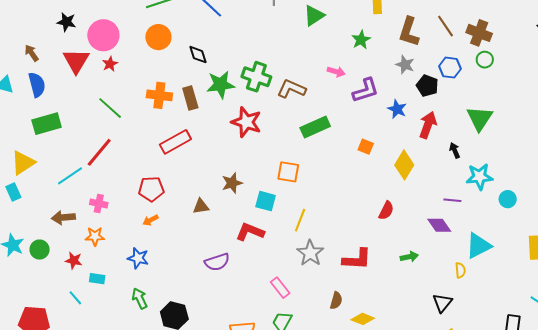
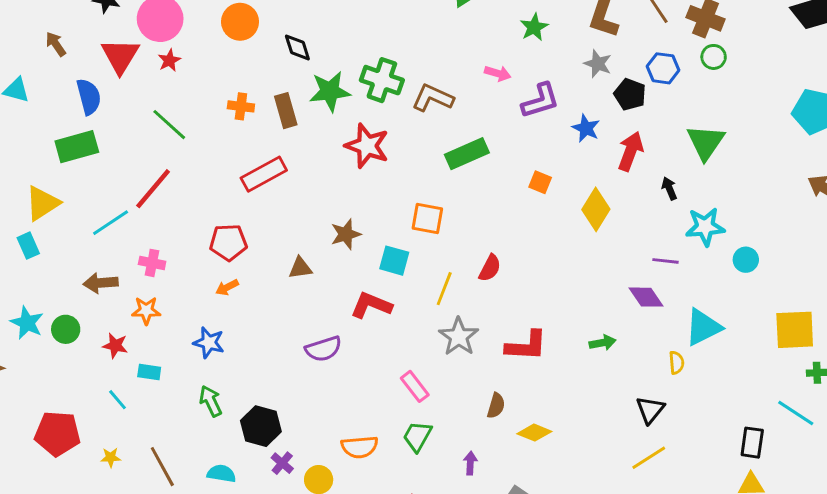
blue semicircle: (37, 85) -> (89, 97), moved
orange cross: (159, 95) -> (241, 106), size x0.7
red semicircle: (386, 211) -> (490, 268), moved

